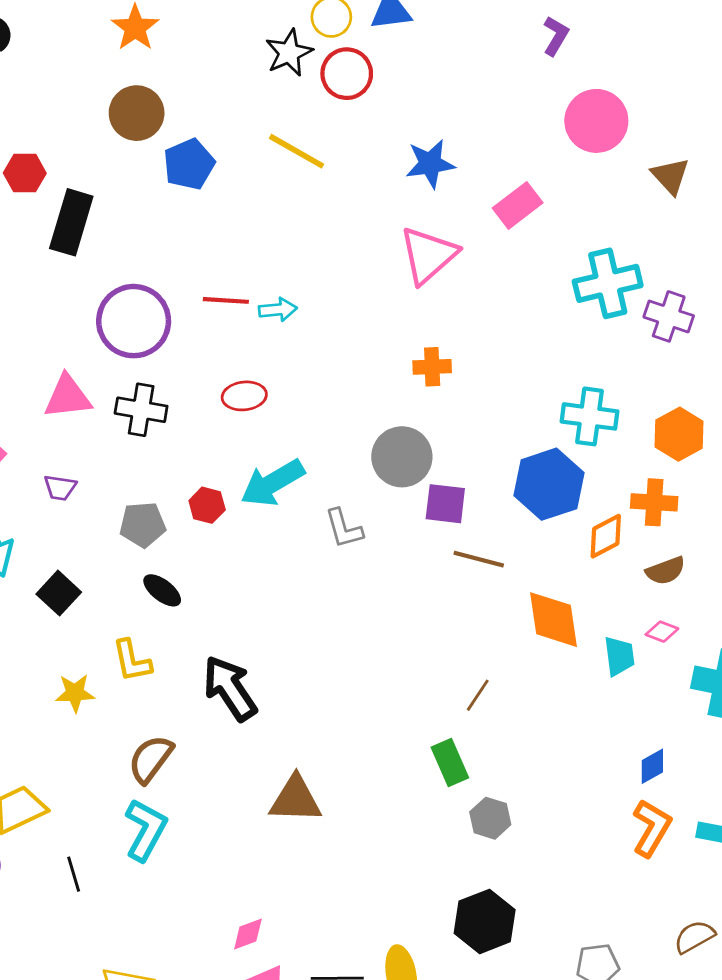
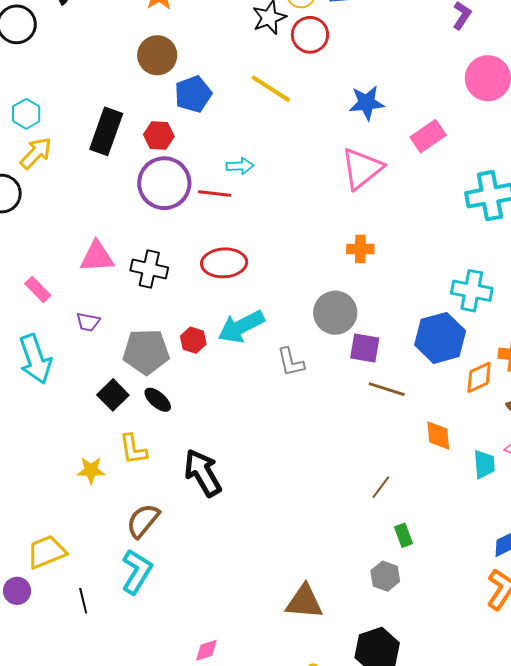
red hexagon: (25, 173) -> (159, 135), moved
cyan arrow: (278, 310) -> (240, 166), moved
purple circle: (134, 321) -> (164, 183), moved
red ellipse: (244, 396) -> (224, 263), size x1.4
gray pentagon: (143, 525) -> (146, 352), size x1.4
black square: (59, 593) -> (113, 395), moved
orange diamond: (554, 620) -> (438, 436), size x0.7
green rectangle: (450, 762) -> (403, 535), moved, size x0.7
brown triangle: (295, 799) -> (304, 602), moved

